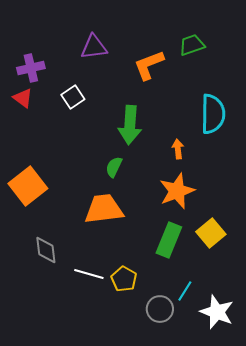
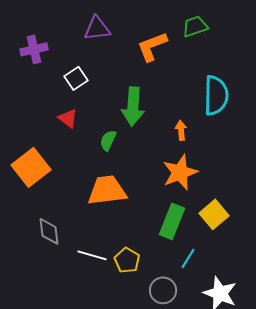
red triangle: (23, 98) -> (68, 118), moved
green semicircle: (114, 167) -> (108, 140), moved
cyan line: (185, 291) -> (188, 258), moved

